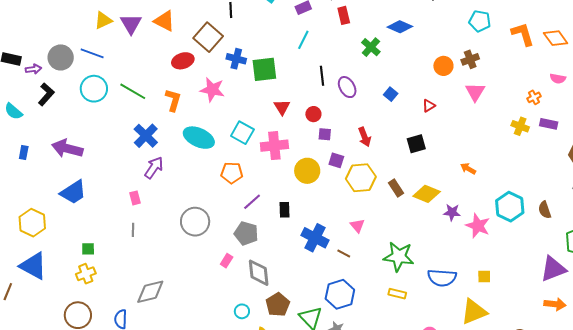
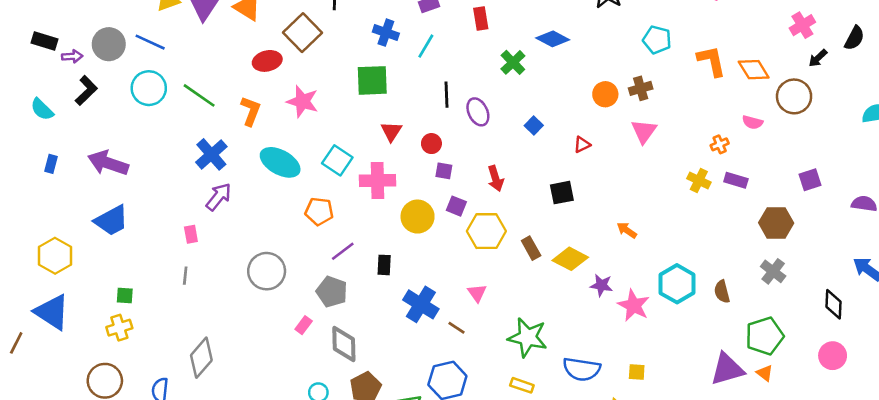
blue cross: (236, 59) -> (386, 33), moved
gray diamond: (150, 292) -> (201, 358), turned -40

